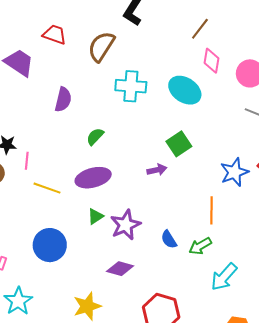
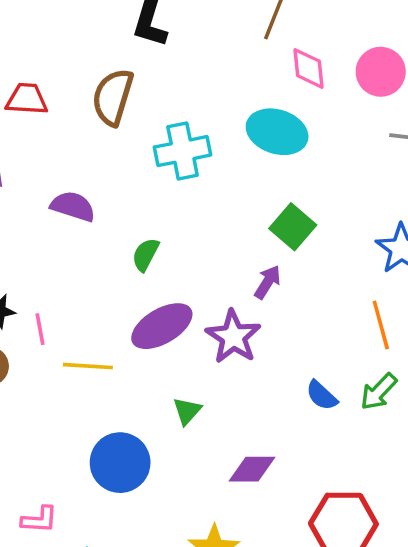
purple semicircle: (63, 99) -> (73, 206), turned -70
purple arrow: (157, 170) -> (268, 282), turned -30
green triangle: (95, 216) -> (187, 411), moved
purple star: (125, 225) -> (233, 337), moved

